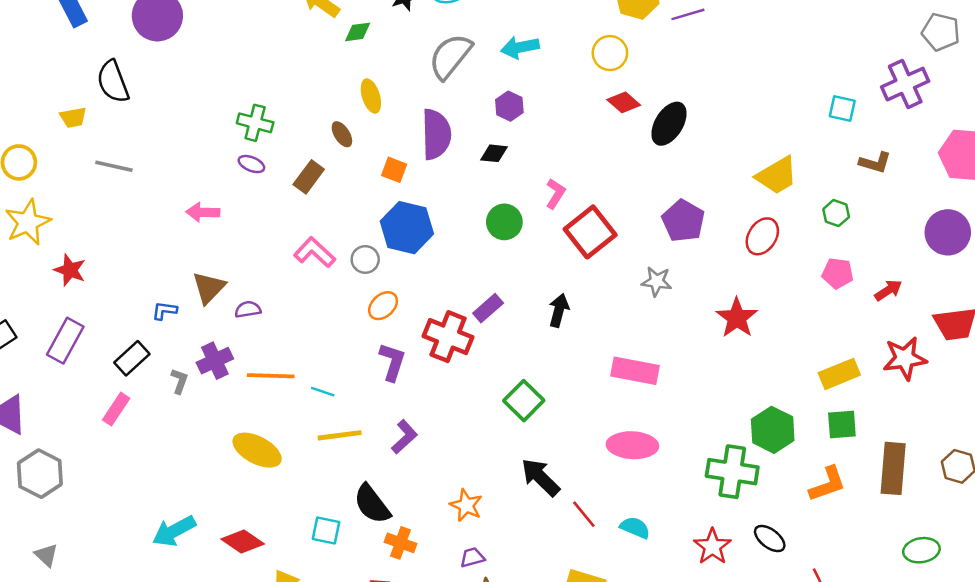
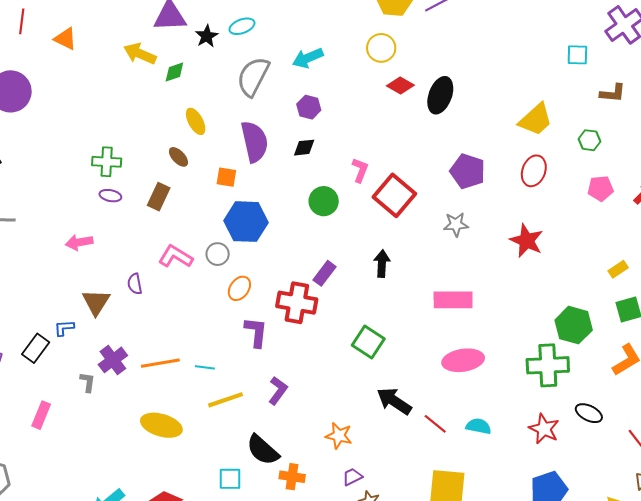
purple semicircle: (248, 309) -> (135, 284), moved, turned -80
black rectangle: (132, 358) -> (36, 348), moved
yellow rectangle: (839, 374) -> (618, 269), size x0.6

